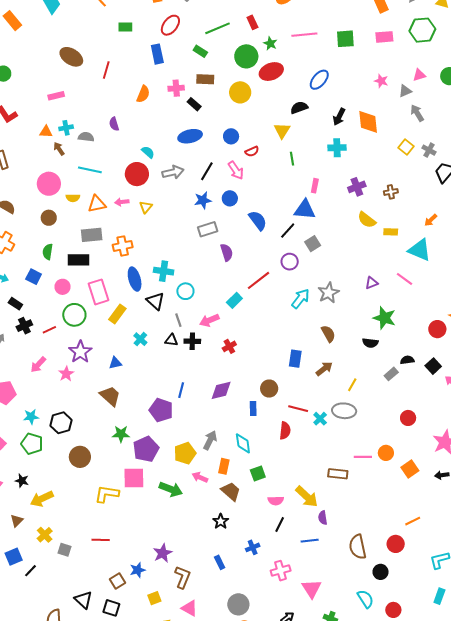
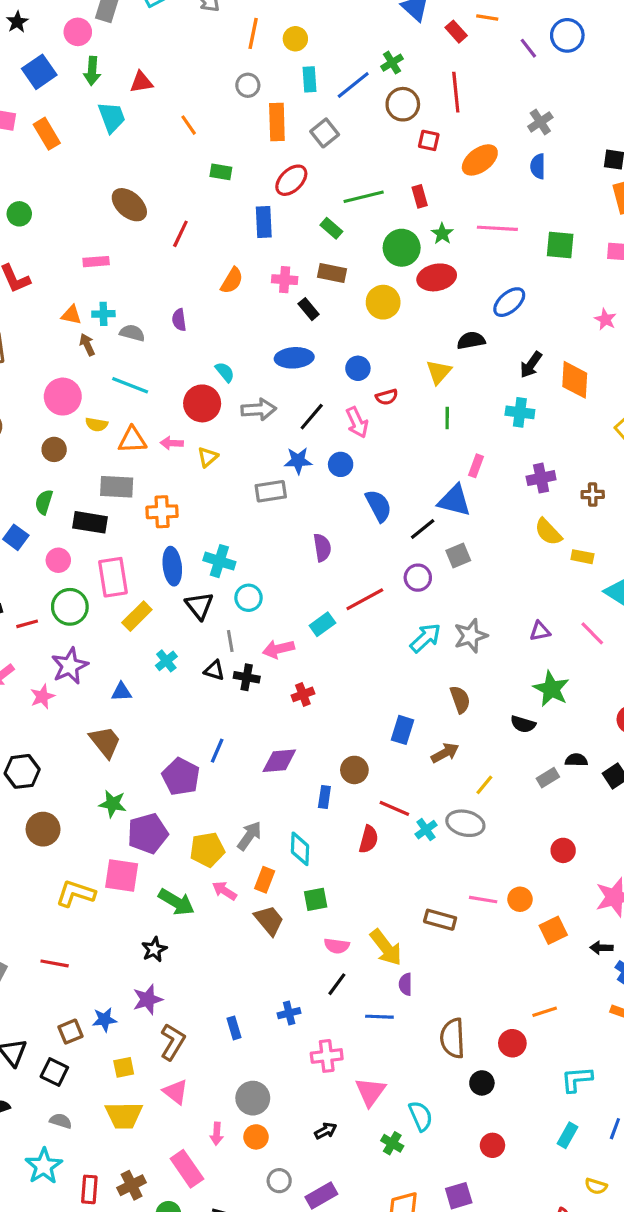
gray rectangle: (208, 229) -> (271, 491), moved
black star: (221, 521) -> (154, 949), moved
cyan semicircle: (365, 599) -> (421, 1116), moved

